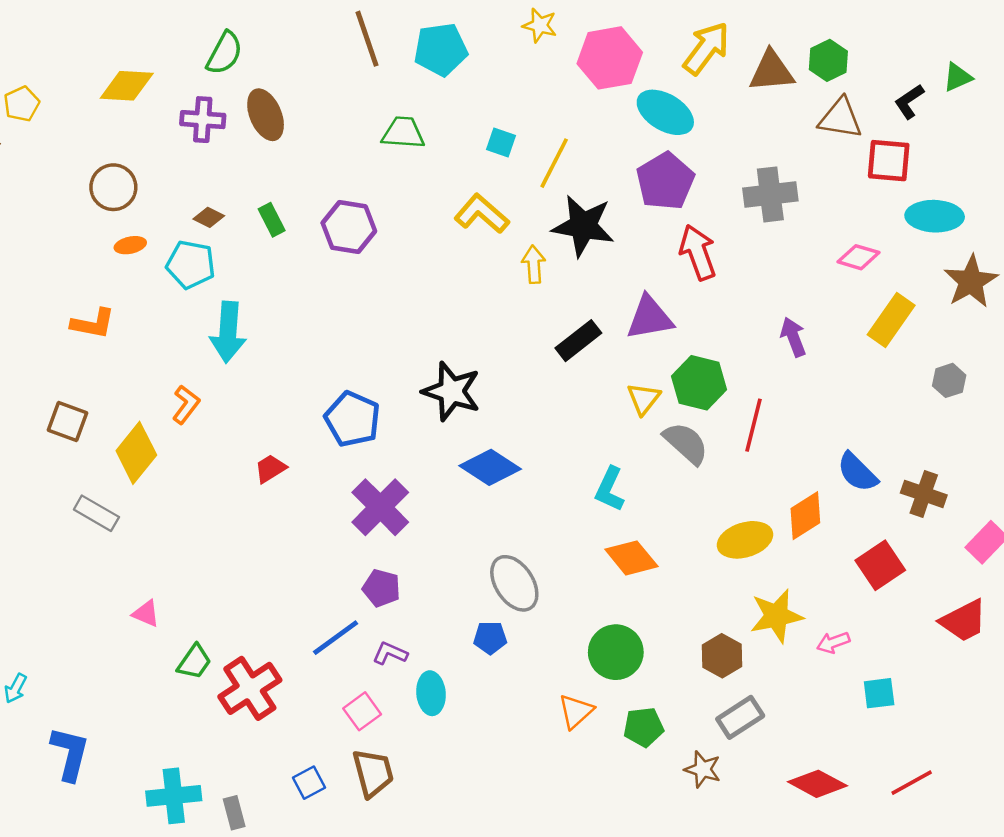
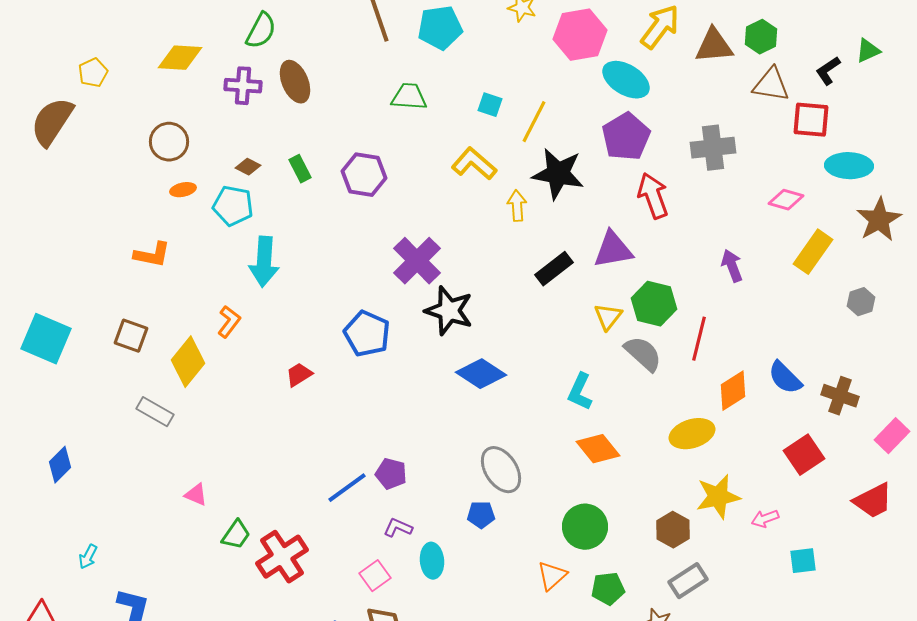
purple cross: (380, 507) -> (417, 261), moved
orange diamond: (805, 516) -> (733, 391), moved
blue line: (336, 638) -> (347, 488), moved

